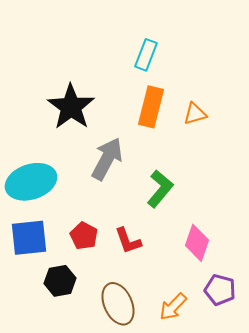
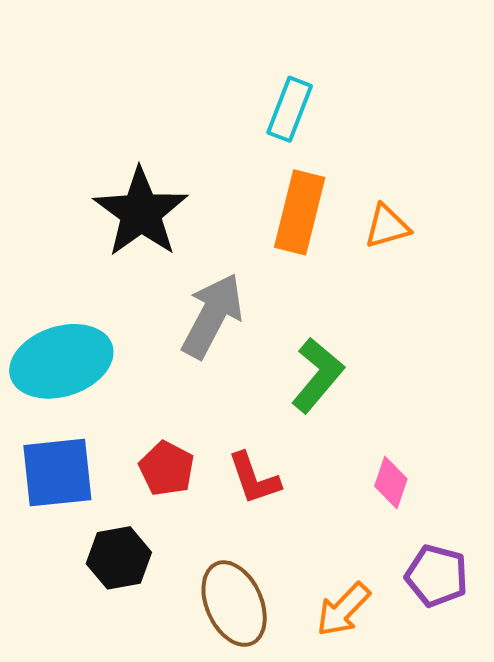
pink diamond: (197, 243) -> (391, 482), size x0.7

